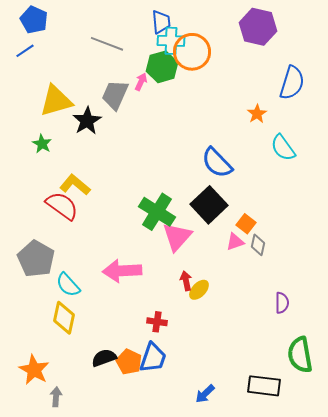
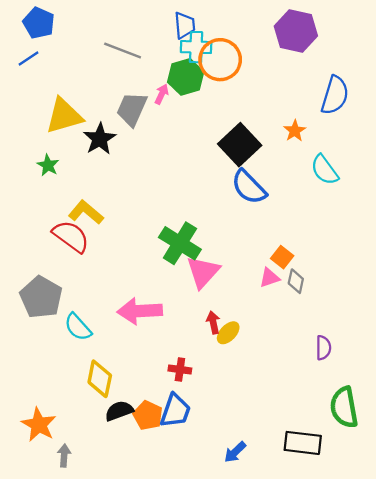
black square: (209, 205) -> (240, 145), moved
yellow diamond: (64, 318) -> (100, 379), moved

